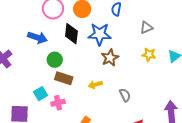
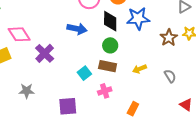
brown star: (110, 58) -> (169, 38), moved
green circle: (55, 60) -> (110, 45), moved
cyan square: (40, 94) -> (84, 73), moved

